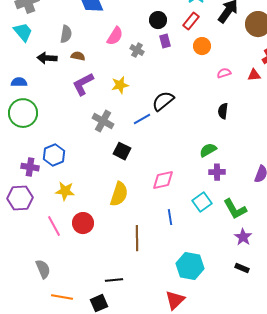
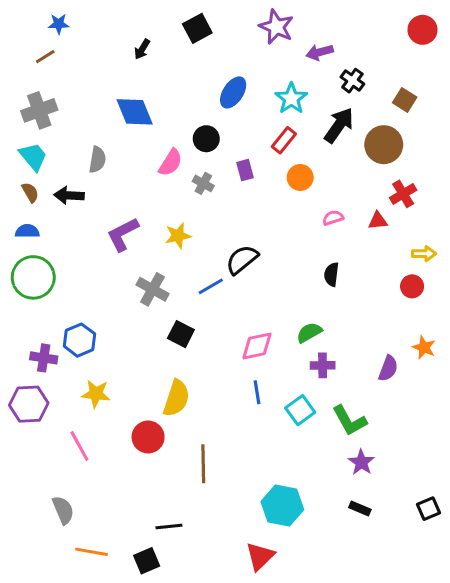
black circle: (158, 20) -> (206, 139), moved
brown semicircle: (78, 56) -> (30, 192), moved, turned 48
pink diamond: (163, 180) -> (257, 346), moved
blue line: (170, 217) -> (257, 392), moved
red circle: (83, 223) -> (148, 437), moved

